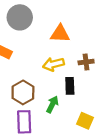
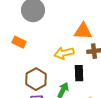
orange triangle: (60, 34) -> (83, 31), moved

